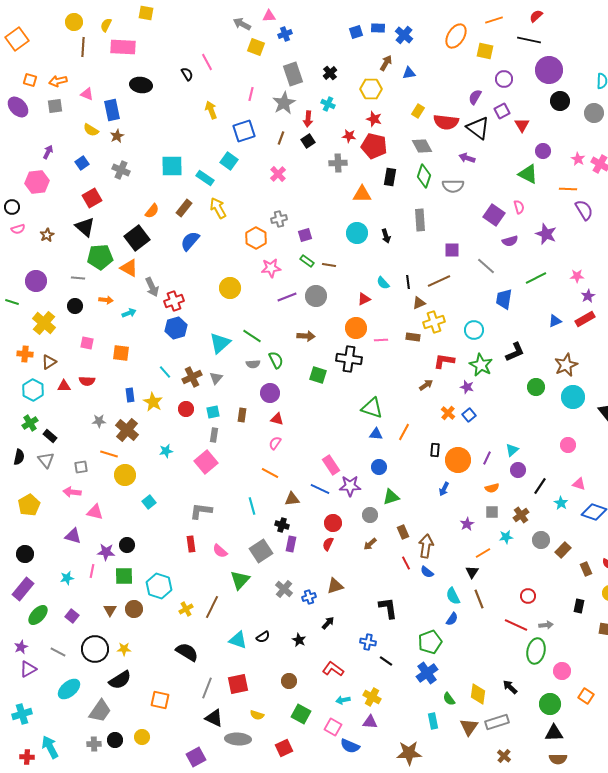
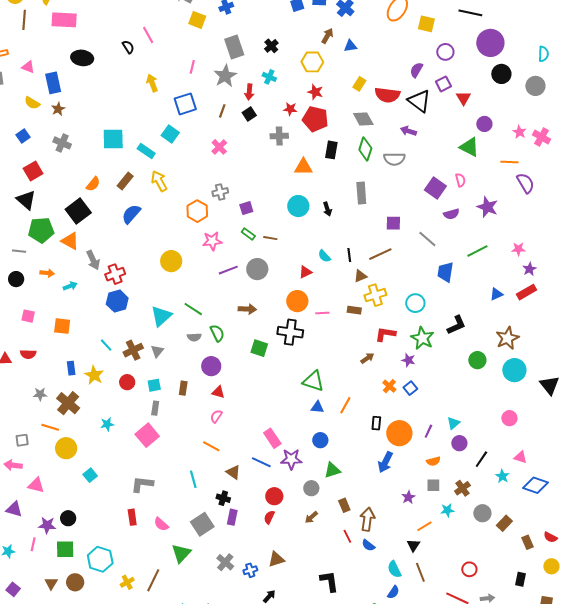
blue arrow: (444, 489) -> (385, 462), size x1.5
brown triangle: (292, 499) -> (233, 472), turned 42

